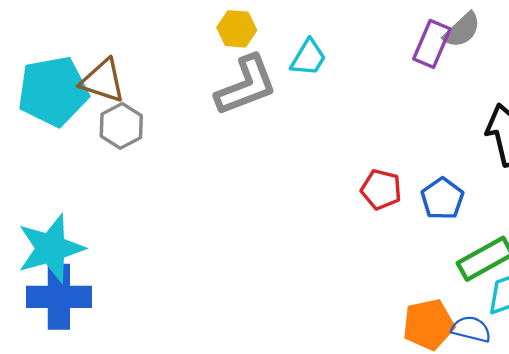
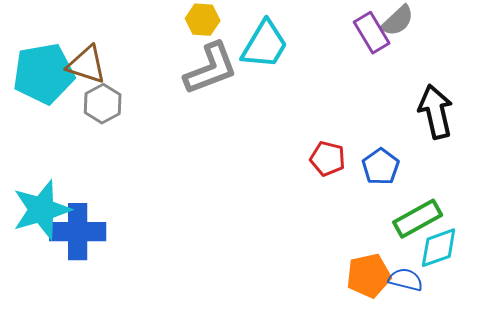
purple rectangle: (432, 44) -> (372, 33), turned -54
cyan trapezoid: (308, 58) -> (265, 45), size x1.5
blue cross: (59, 297) -> (78, 232), moved

